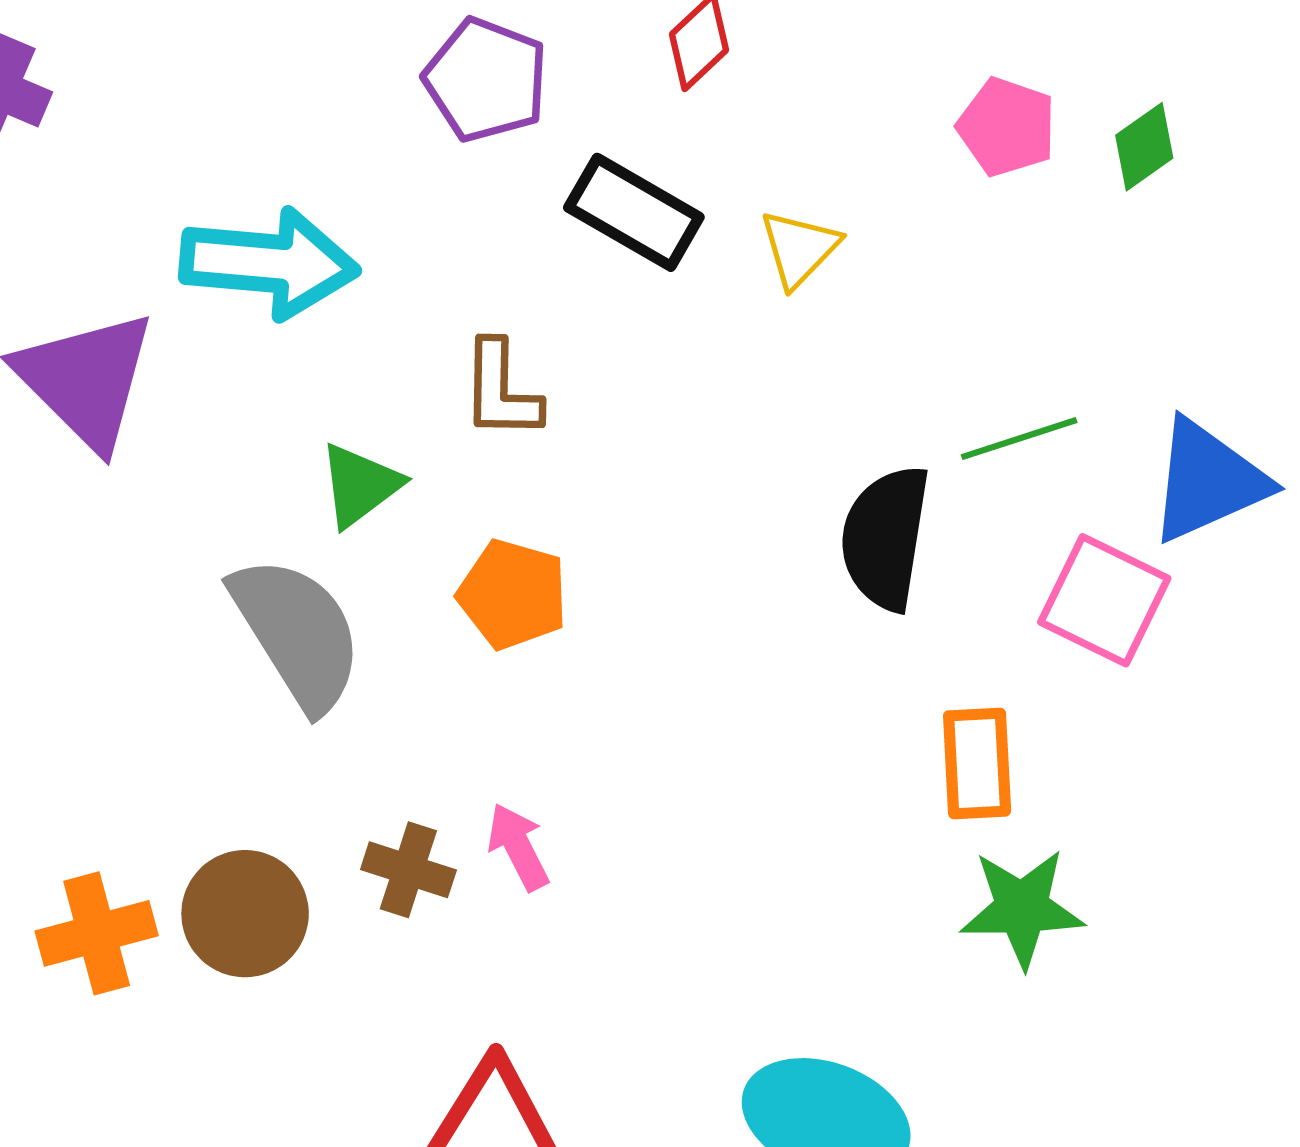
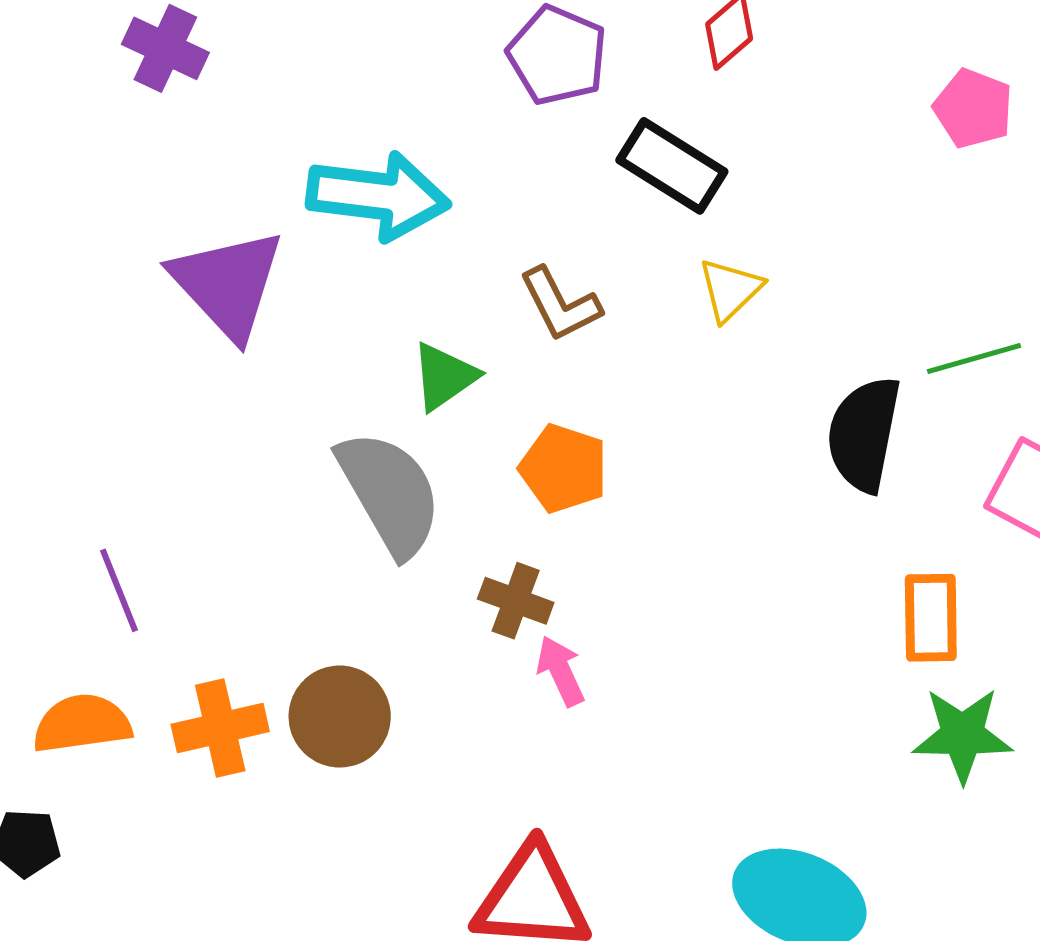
yellow triangle: (799, 248) -> (730, 290), moved
brown L-shape: (501, 390) -> (560, 304), turned -30
brown cross: (408, 870) -> (516, 601), moved

